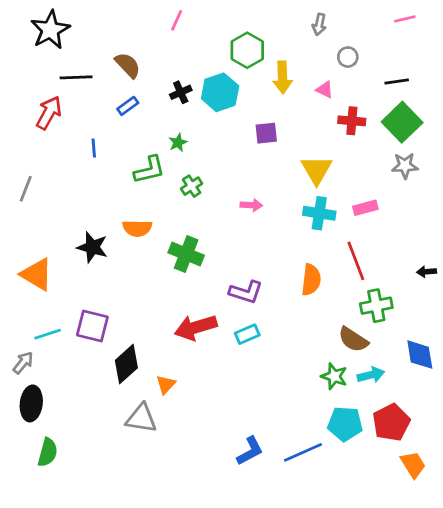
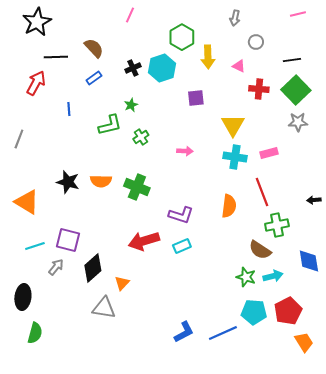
orange semicircle: (137, 228) -> (101, 181), moved
gray arrow: (23, 363) -> (56, 267), moved

